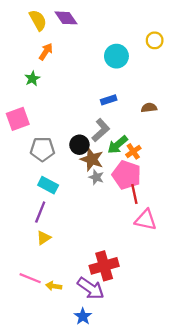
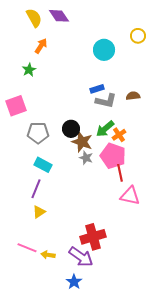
gray L-shape: (101, 130) -> (106, 101), moved, turned 55

